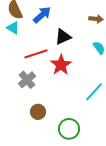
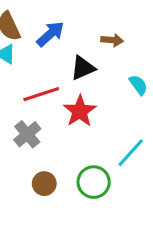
brown arrow: (96, 19) -> (112, 40), moved
green circle: (69, 129) -> (94, 182), moved

